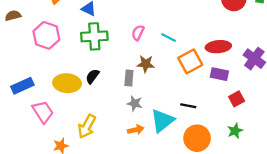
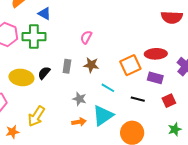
green cross: (94, 36) -> (34, 37), moved
cyan line: (168, 38) -> (108, 88), moved
gray rectangle: (129, 78) -> (67, 66), moved
black line: (188, 106) -> (138, 99), moved
green star: (235, 131) -> (175, 129), moved

